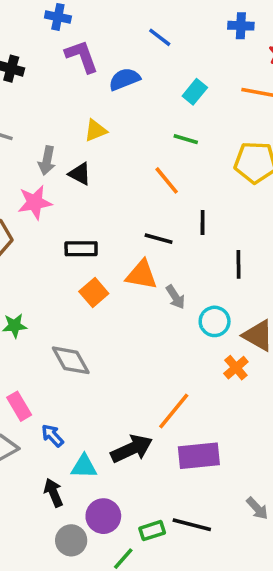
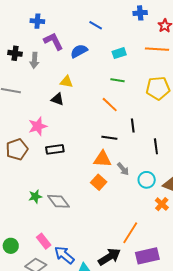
cyan rectangle: (195, 92) -> (119, 53), turned 40
yellow triangle: (96, 130) -> (67, 82), turned 40
gray arrow: (47, 161) -> (34, 60), moved
black triangle: (80, 174) -> (57, 99), moved
black rectangle: (81, 249) -> (55, 149), moved
orange square: (94, 293) -> (99, 182), moved
gray diamond: (71, 360) -> (59, 201), moved
blue arrow: (52, 436) -> (64, 255), size x1.5

